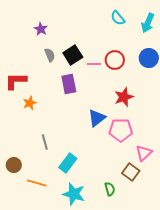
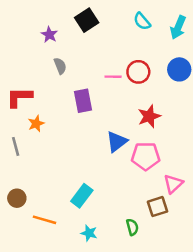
black square: (73, 55) -> (87, 20), moved
gray line: (45, 142) -> (16, 146), moved
brown square: (131, 172) -> (158, 207), turned 36
cyan star: (74, 194) -> (89, 233), size x0.6

